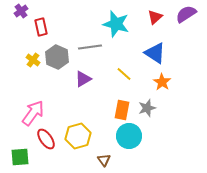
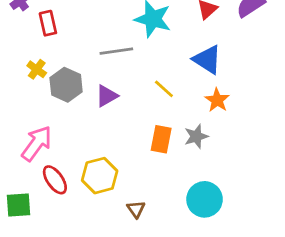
gray hexagon: (57, 57) -> (66, 85), moved
cyan circle: (129, 136) -> (205, 199), moved

